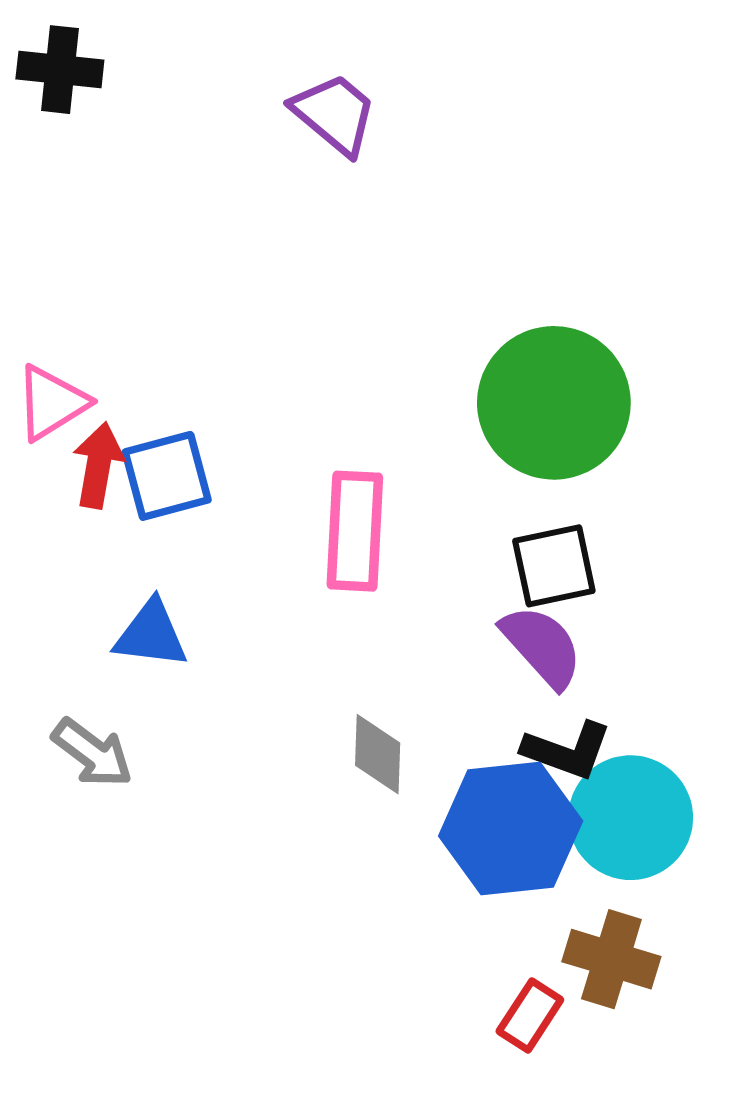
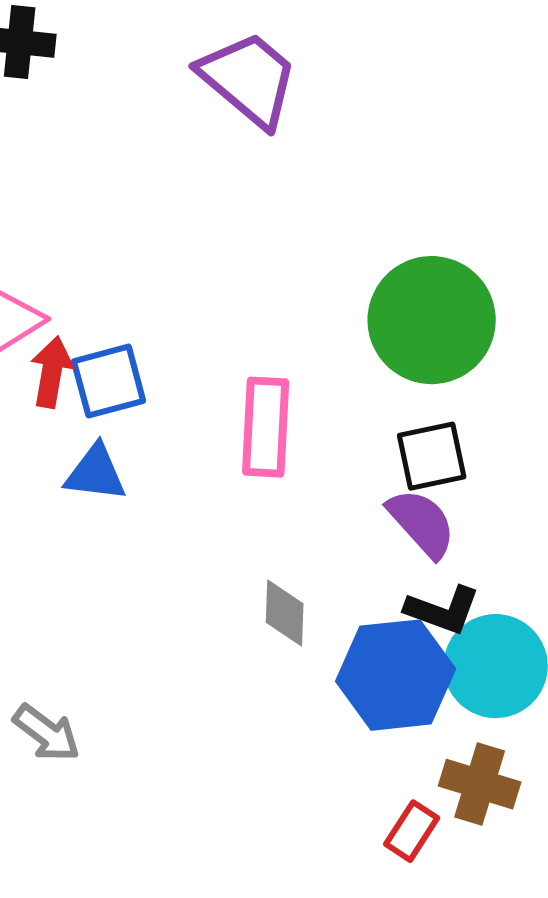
purple trapezoid: (334, 114) -> (249, 79), size x1.4
blue triangle: (151, 634) -> (96, 473), moved
gray arrow: (92, 753) -> (47, 733), moved

